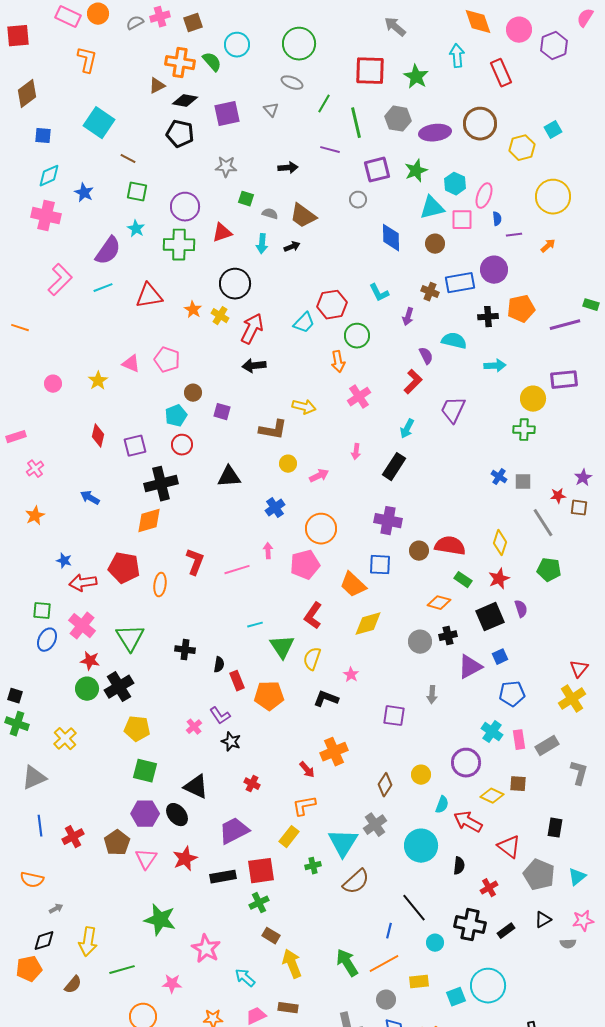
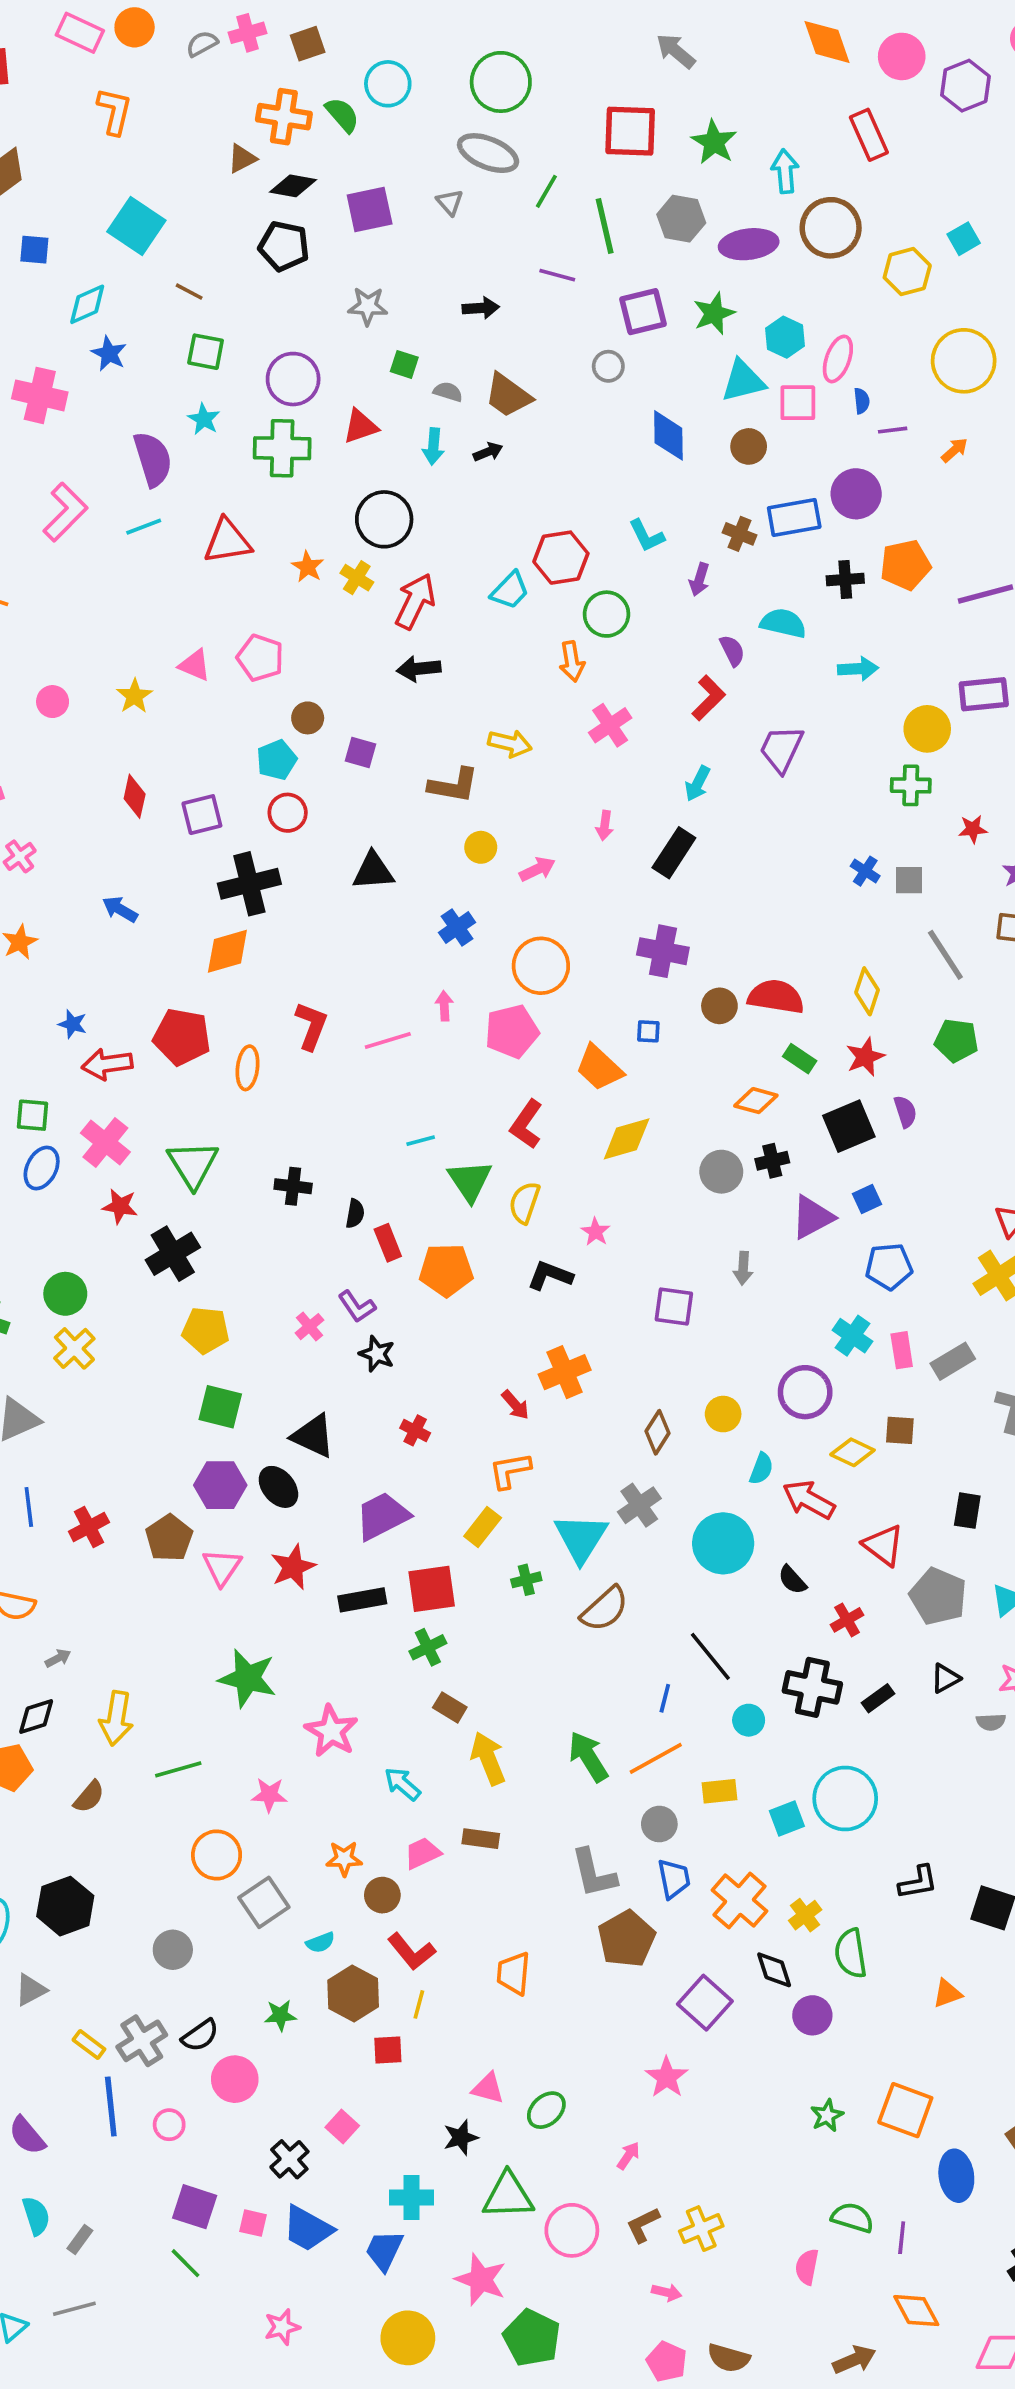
cyan arrow: (457, 56) -> (785, 171), moved
gray ellipse: (292, 83) -> (488, 153), size x1.5
cyan diamond: (49, 176) -> (87, 304), moved
purple semicircle: (108, 251) -> (153, 459), turned -52
red star: (558, 496) -> (973, 829), moved
blue square: (380, 565) -> (648, 1031), size x0.6
green circle: (87, 689) -> (65, 1294), moved
black semicircle: (459, 866) -> (792, 1580), turned 132

